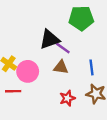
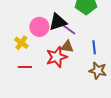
pink circle: (28, 71) -> (39, 27), moved
red star: (67, 98) -> (57, 57), moved, size x1.5

